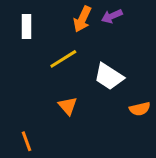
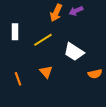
white rectangle: (26, 26) -> (15, 32), moved
orange line: (26, 141) -> (18, 79), moved

